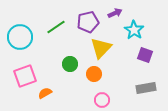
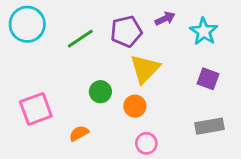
cyan star: (134, 30) -> (204, 31), moved
cyan circle: (20, 37) -> (27, 24), moved
orange semicircle: (45, 93) -> (79, 133), moved

